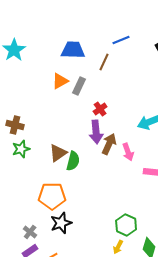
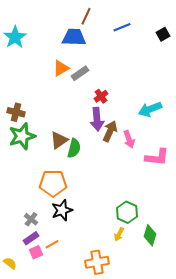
brown line: (104, 62) -> (86, 16), moved
gray rectangle: (79, 86) -> (80, 73), turned 30
green star: (21, 149) -> (22, 136), size x1.5

